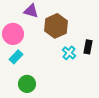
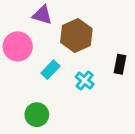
cyan cross: (69, 53) -> (85, 81), moved
cyan rectangle: (16, 57) -> (50, 70), moved

